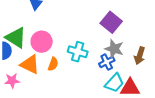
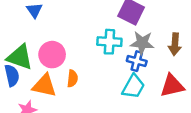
cyan cross: (78, 52) -> (109, 42), moved
blue cross: (107, 62) -> (137, 61), turned -35
cyan trapezoid: (114, 83) -> (133, 86), moved

